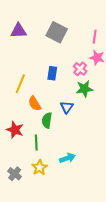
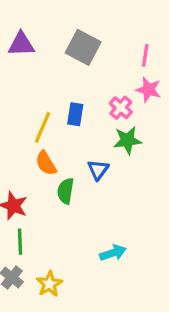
yellow line: (20, 84) -> (43, 127), moved
green line: (36, 143) -> (20, 242), moved
cyan arrow: (67, 158) -> (113, 253), moved
yellow star: (40, 167) -> (49, 284), moved

